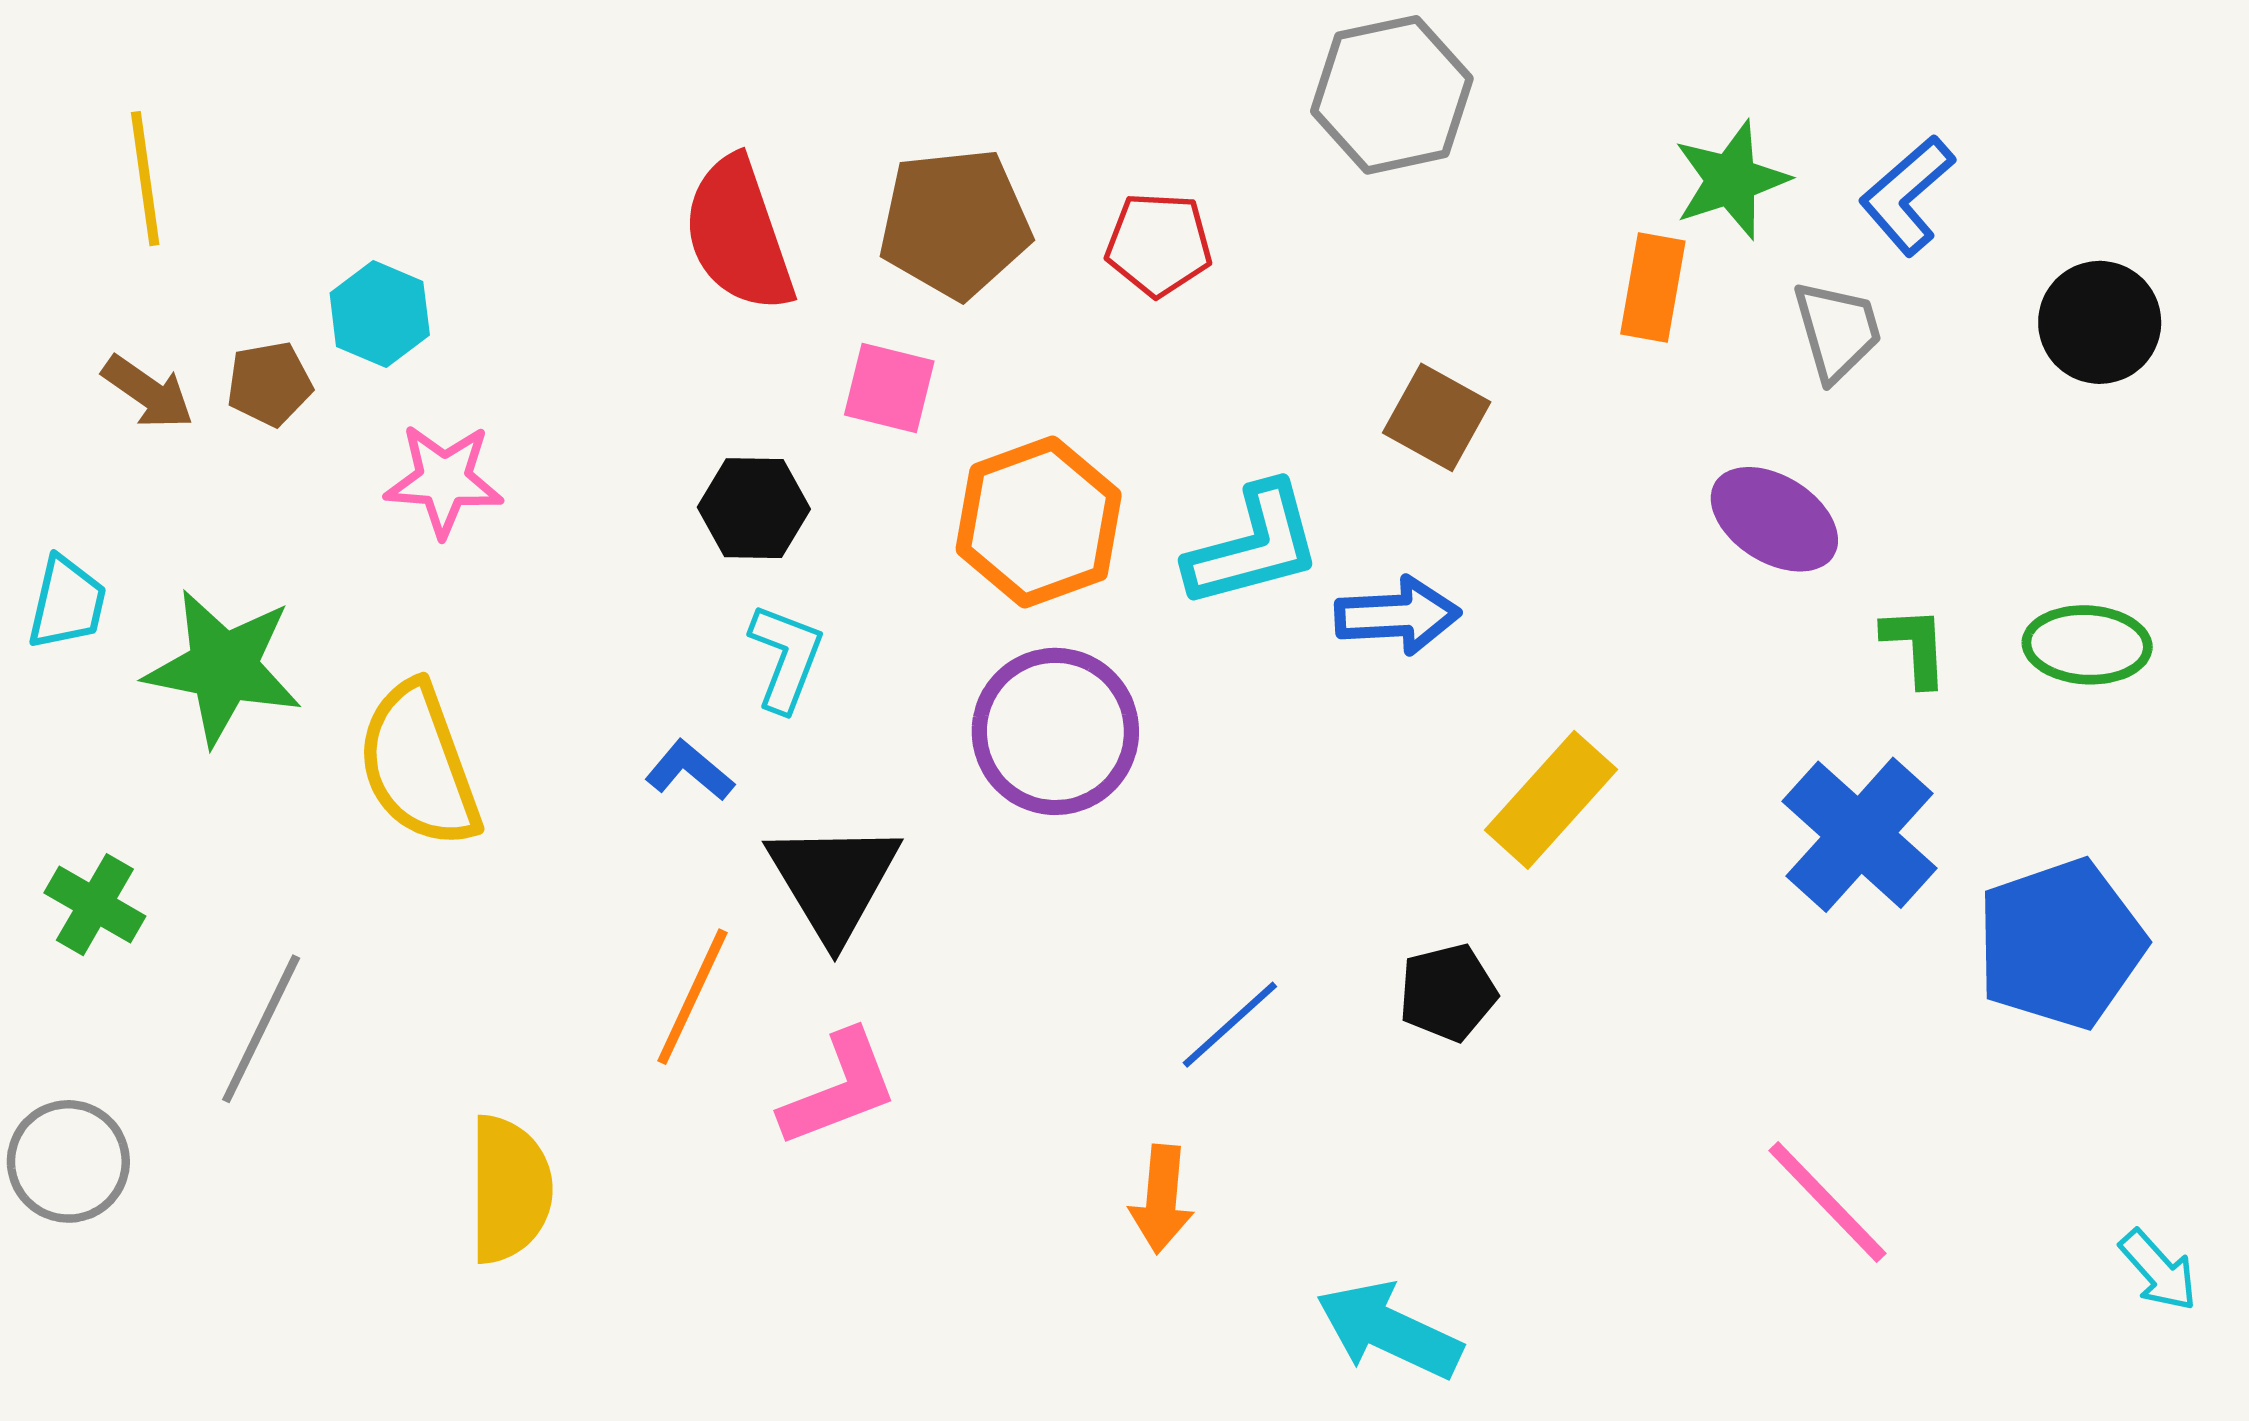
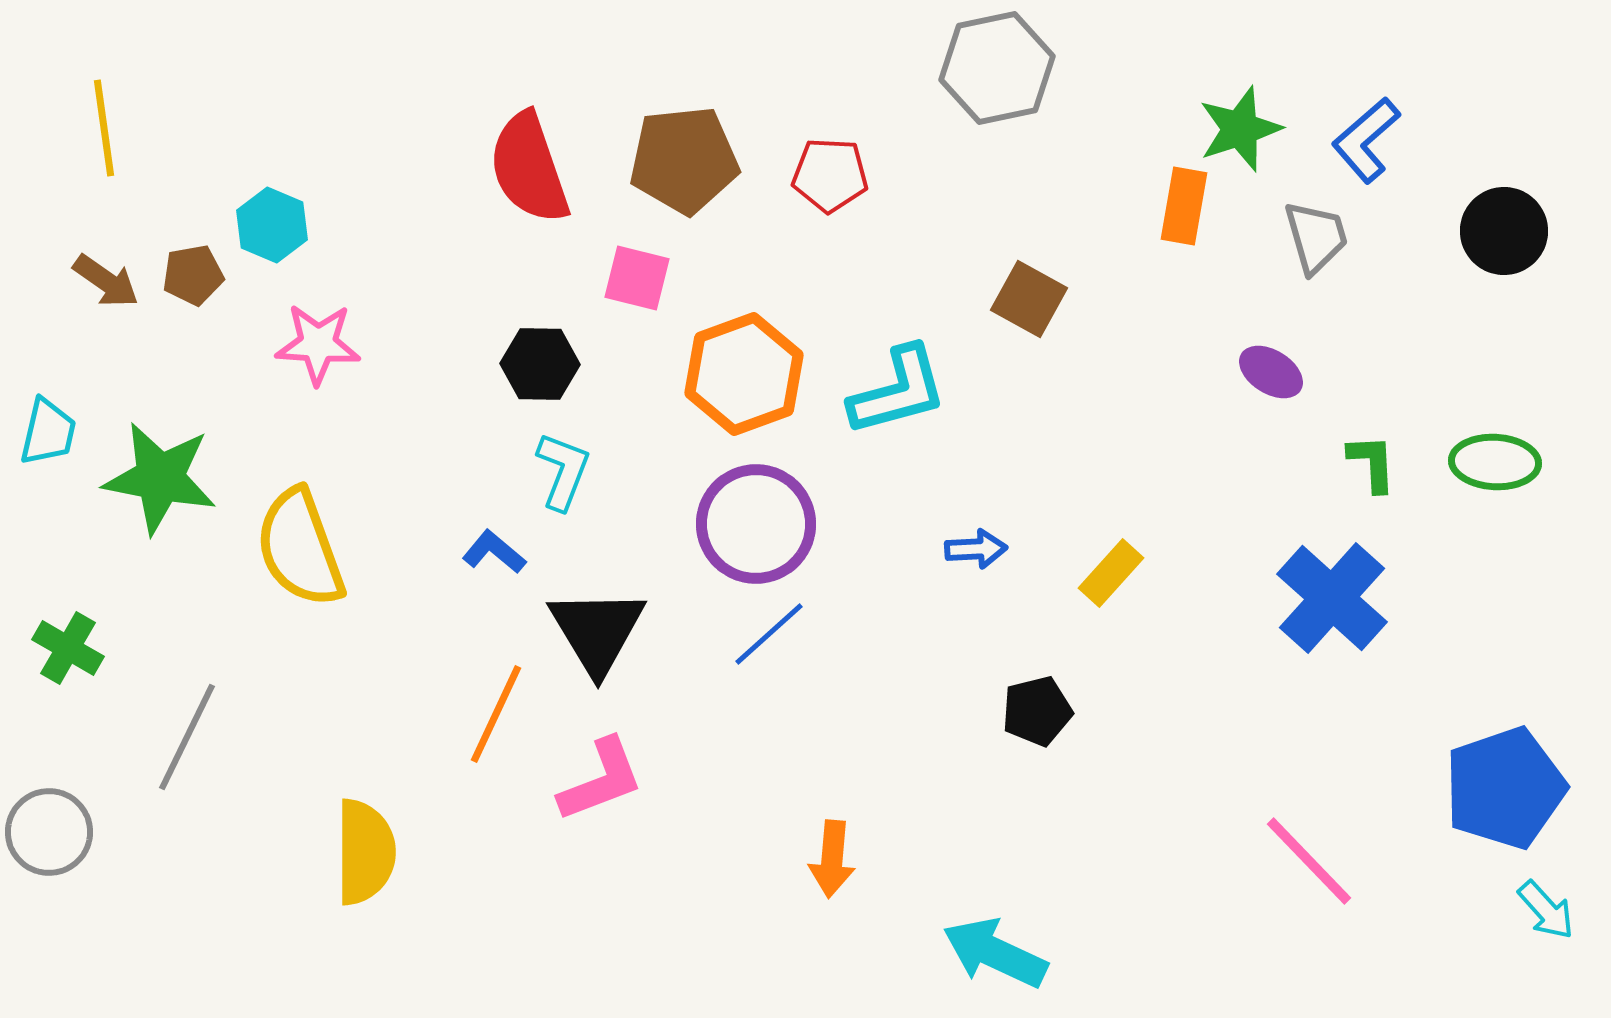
purple ellipse: (1774, 519) -> (1271, 372), size x0.7
blue arrow: (1397, 616) -> (976, 549), moved, size x0.7
yellow rectangle: (1551, 800) -> (1111, 573), size x0.7
blue pentagon: (2061, 944) -> (1505, 788), moved
blue line: (1230, 1025) -> (769, 634), moved

